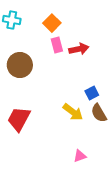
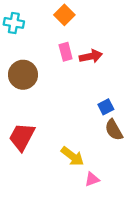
orange square: (52, 23) -> (64, 15), moved
yellow arrow: (73, 112) -> (72, 156), moved

